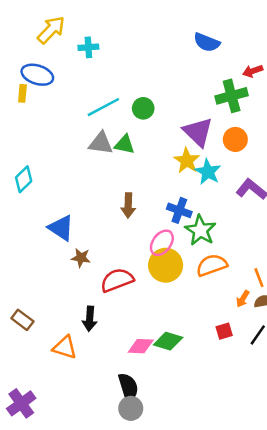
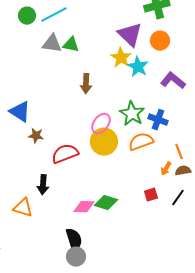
green circle: (143, 108) -> (27, 16), moved
brown arrow: (128, 205) -> (86, 84), moved
blue cross: (179, 210) -> (158, 120), moved

